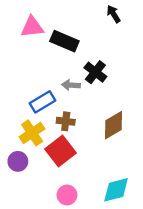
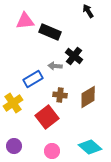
brown cross: (66, 121) -> (60, 95), moved
yellow cross: (32, 133) -> (13, 103), moved
purple circle: (18, 161) -> (14, 146), moved
cyan diamond: (116, 190) -> (90, 147), turned 55

